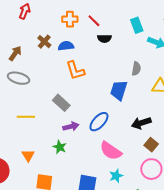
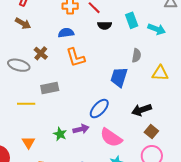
cyan rectangle: (137, 25) -> (132, 20), moved
brown cross: (44, 42) -> (41, 53), moved
brown arrow: (15, 53) -> (23, 23), moved, turned 84
gray rectangle: (61, 103) -> (50, 88), moved, turned -54
purple arrow: (71, 127) -> (81, 129), moved

